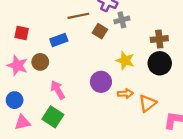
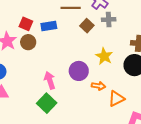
red square: (22, 33) -> (26, 24), moved
pink arrow: (58, 90) -> (50, 80), moved
green square: (53, 117) -> (47, 103), moved

